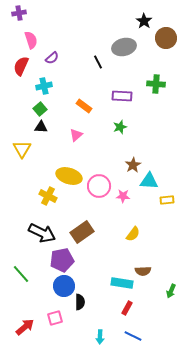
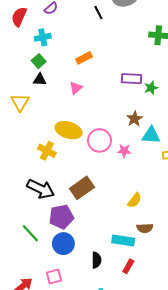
purple rectangle: (122, 96) -> (131, 79), moved
orange rectangle: (84, 106) -> (84, 58), turned -63
green star: (120, 127) -> (151, 88), moved
yellow semicircle: (133, 234) -> (135, 200), moved
green line: (21, 274) -> (30, 233), moved
black semicircle: (80, 302) -> (96, 260), moved

